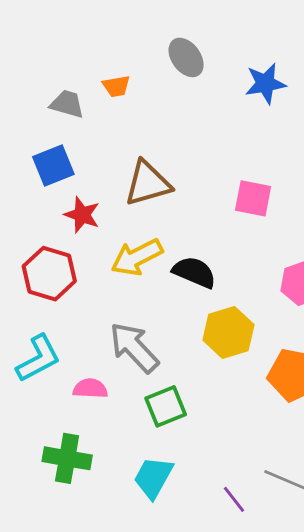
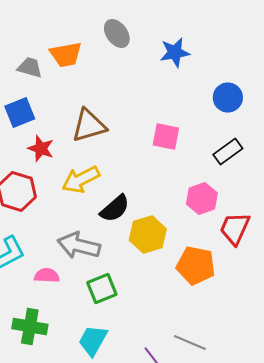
orange trapezoid: (116, 86) -> (66, 54), size x1.6
black semicircle: (194, 272) -> (115, 208), moved, turned 116
gray arrow: (134, 347) -> (79, 246), turned -33

